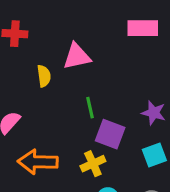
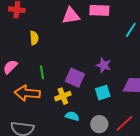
pink triangle: (77, 56) -> (71, 16), moved
green line: (90, 108) -> (42, 72), moved

